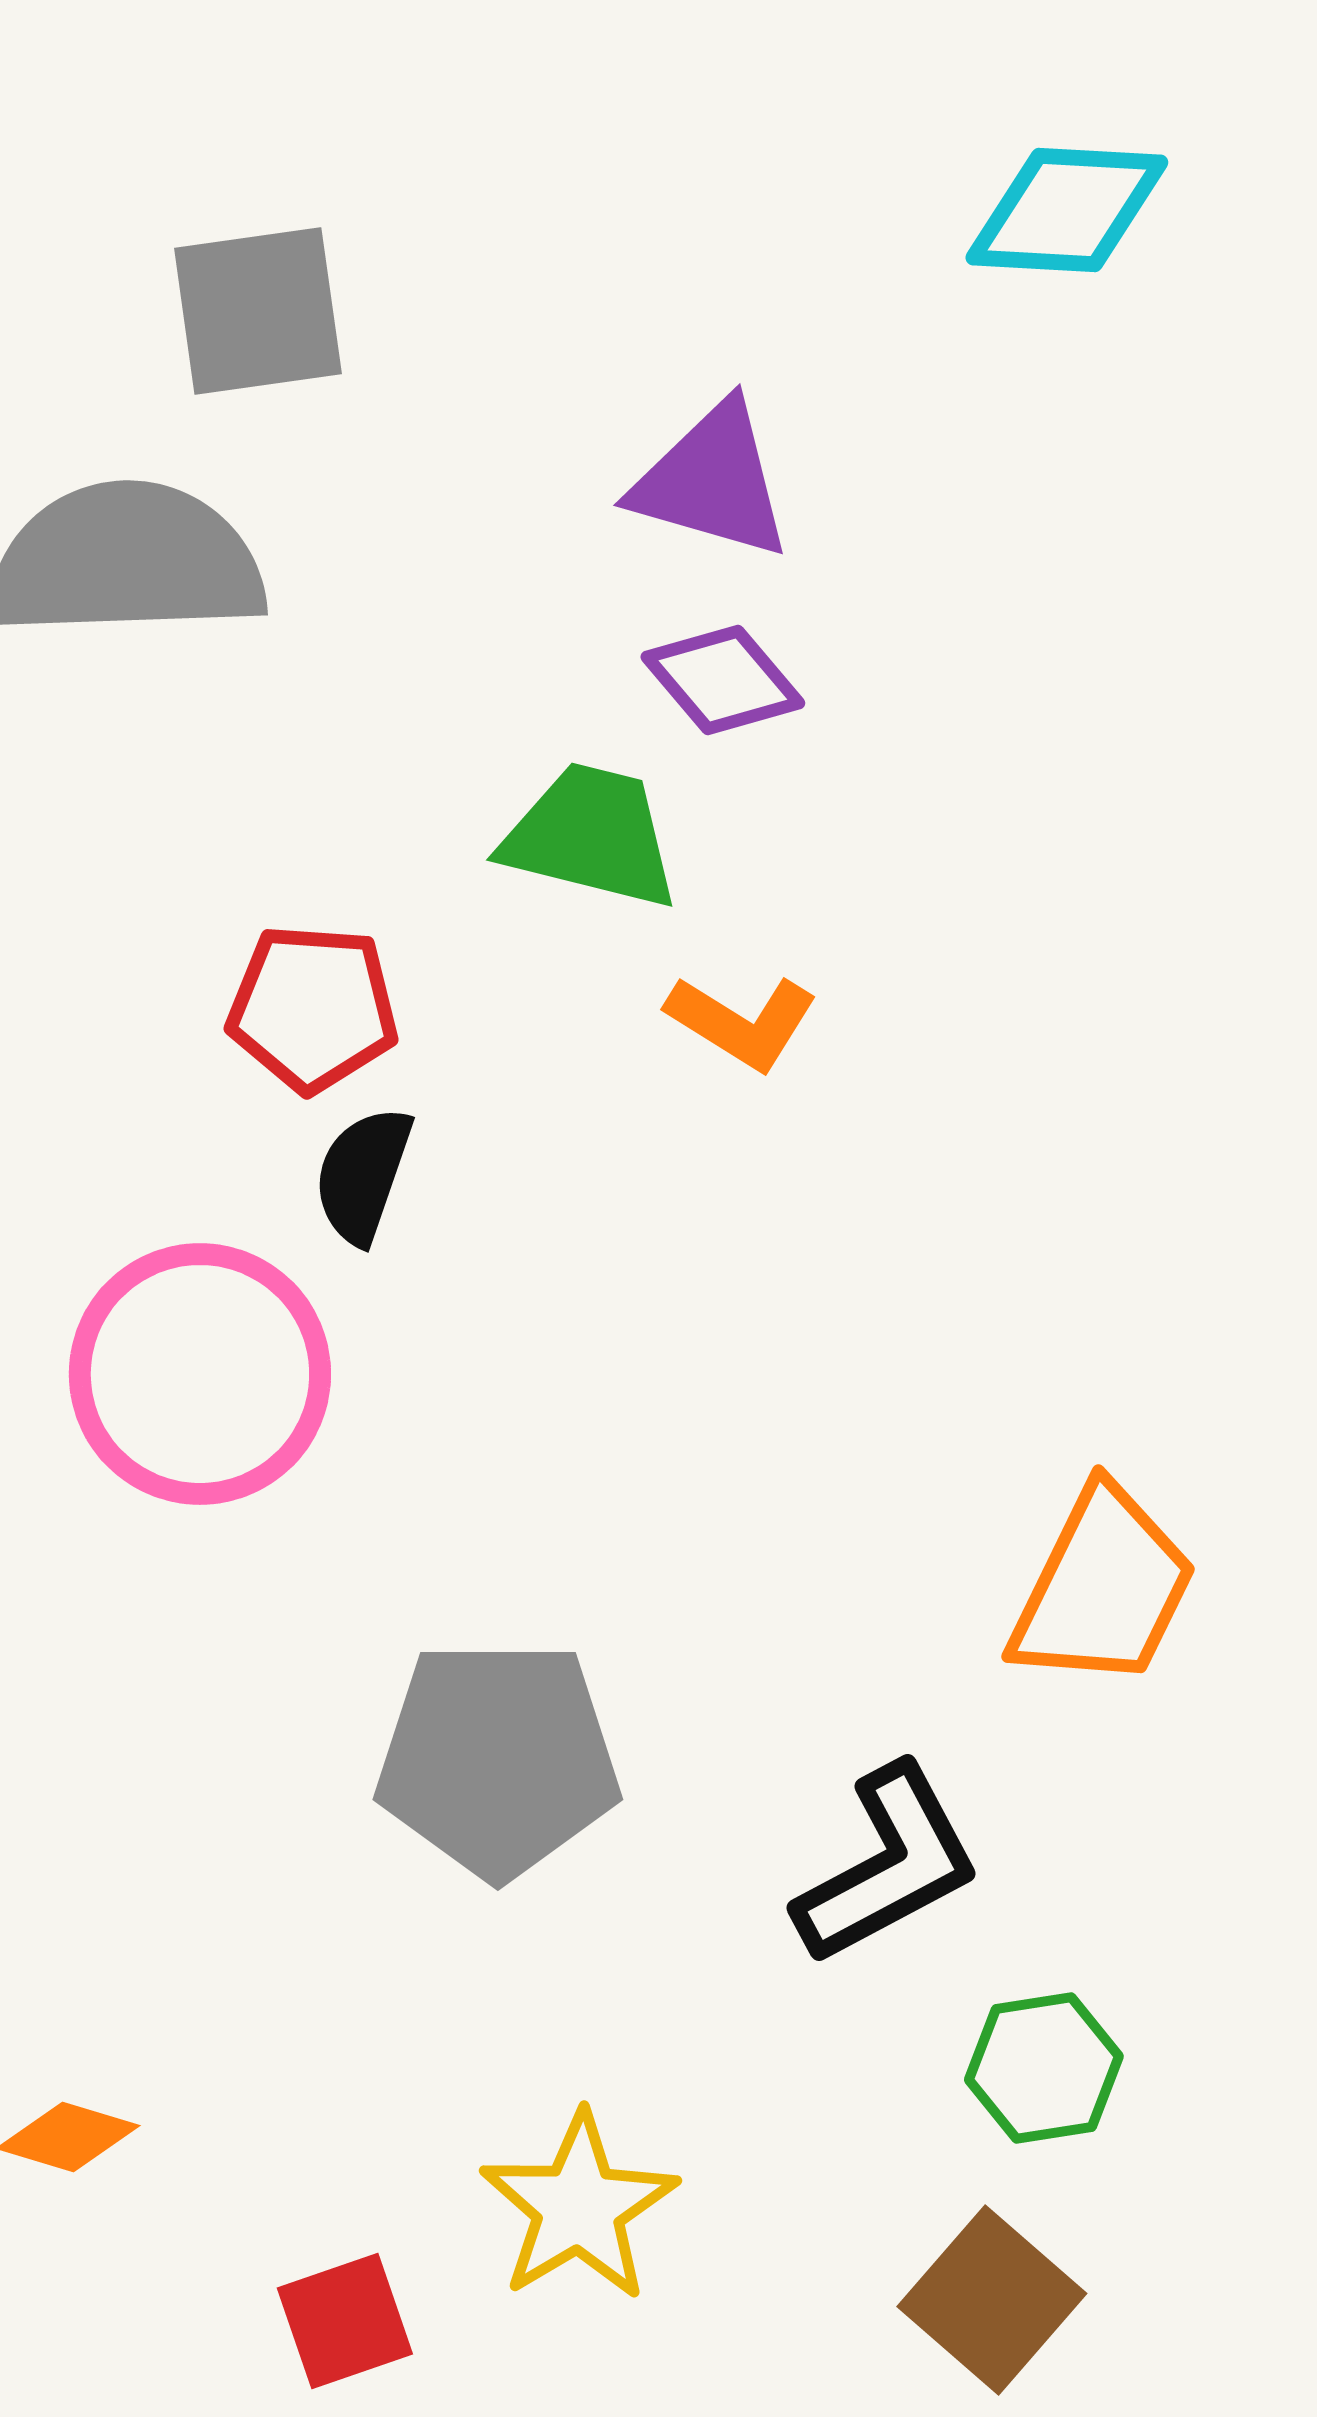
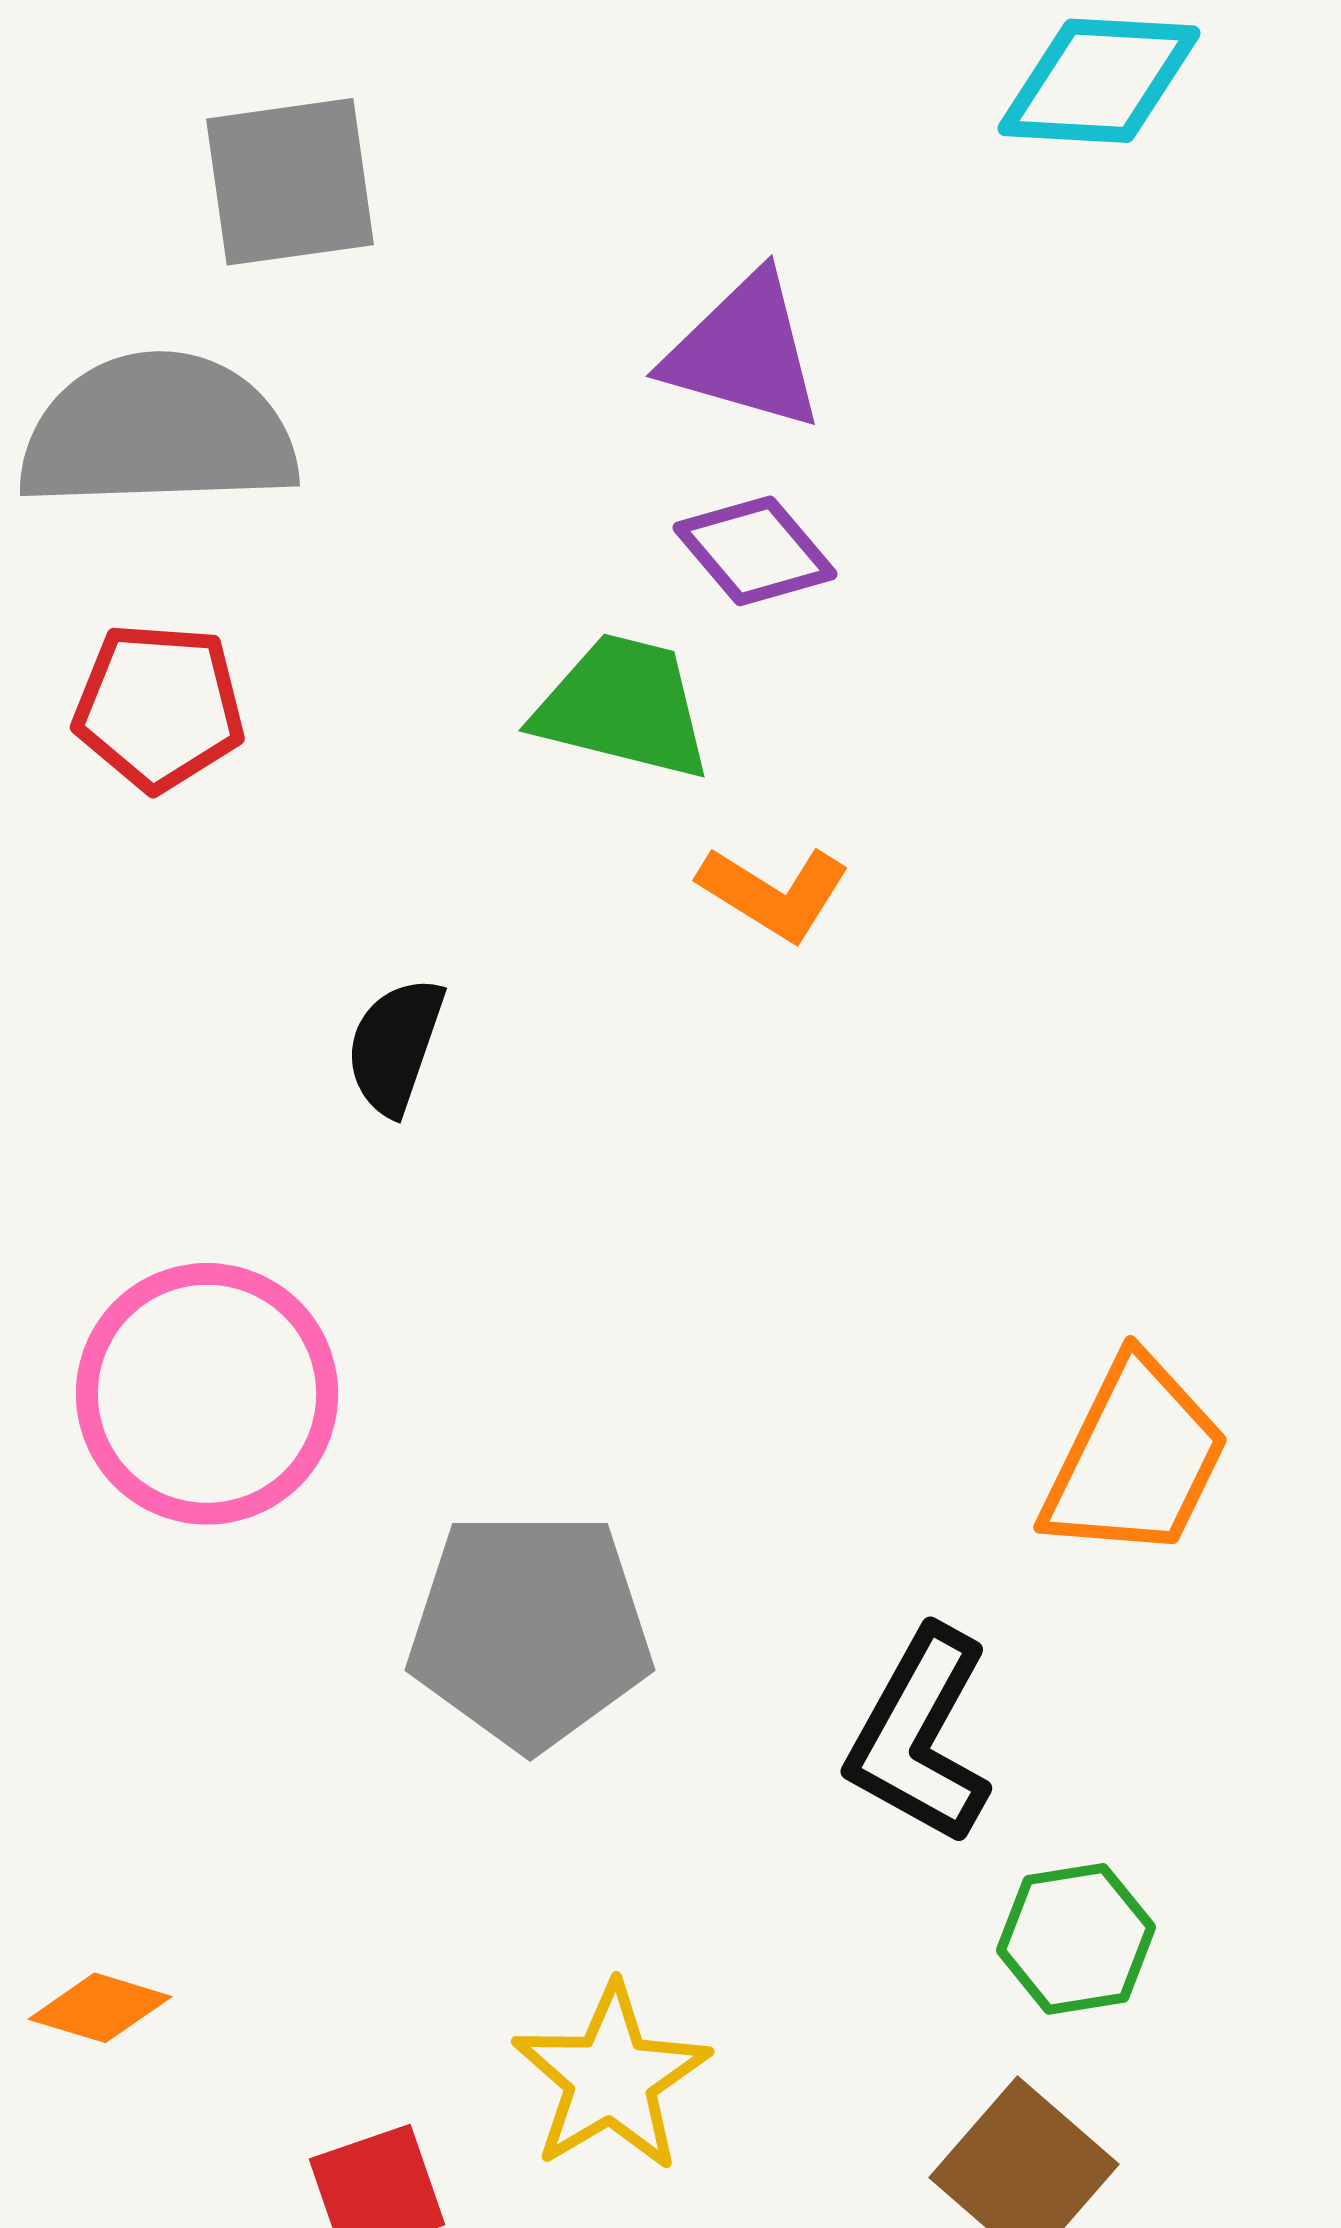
red pentagon: (313, 1008) -> (159, 707), moved
pink circle: (200, 1374) -> (207, 1394), moved
black L-shape: (888, 1865) -> (920, 1736), turned 147

